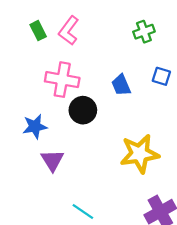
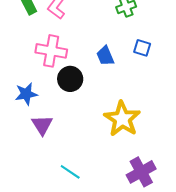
yellow star: (140, 154) -> (122, 119), turned -30

